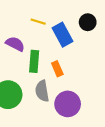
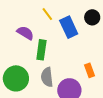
yellow line: (38, 22) -> (47, 14), turned 32
orange rectangle: (57, 69) -> (89, 70), moved

